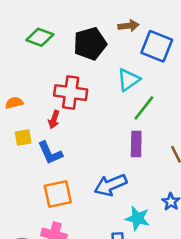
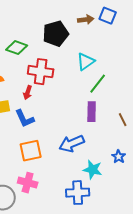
green diamond: (40, 37) -> (17, 48), moved
blue square: (157, 46) -> (108, 16), moved, size x0.7

